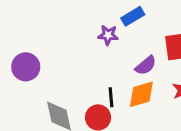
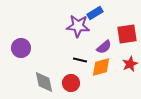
purple star: (108, 35) -> (78, 26), size x1.6
black line: (111, 97) -> (80, 60), moved, turned -72

